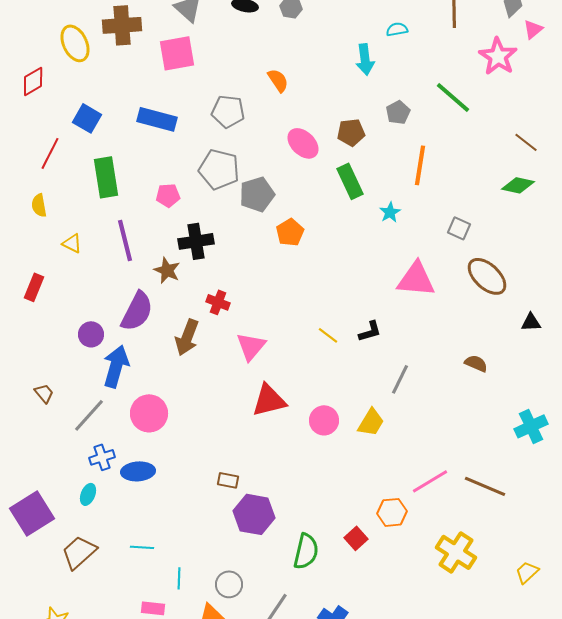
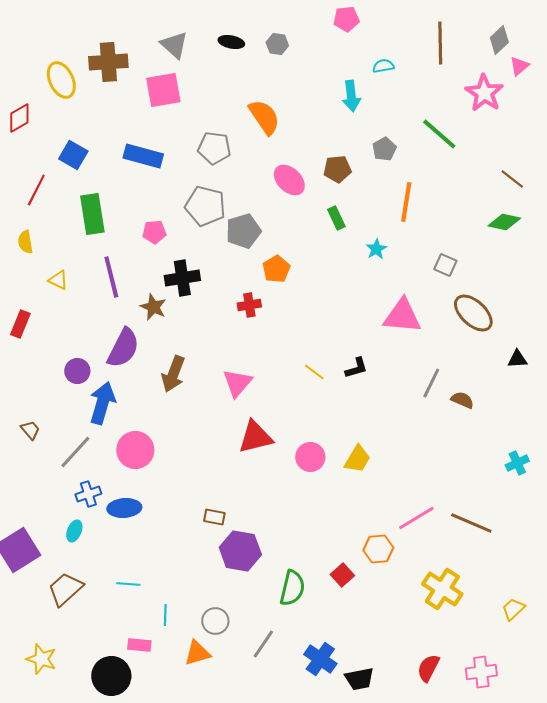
orange semicircle: (278, 80) -> (264, 117), size x1.5
green rectangle: (350, 181) -> (336, 218), size x0.7
red cross: (218, 302) -> (249, 305), moved, turned -30
gray line: (400, 379) -> (431, 383), moved
cyan cross: (531, 426) -> (517, 463), size x0.7

